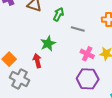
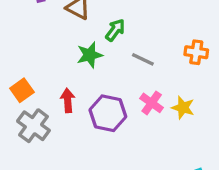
green star: (48, 43) -> (90, 55), moved
purple hexagon: (88, 79) -> (108, 113), moved

